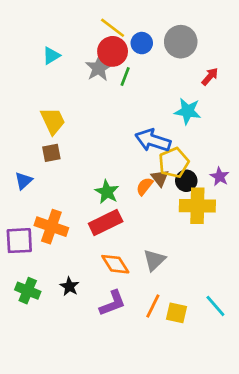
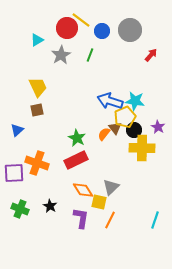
red circle: (113, 51) -> (67, 28), moved
gray star: (99, 68) -> (61, 55), moved
cyan star: (188, 111) -> (135, 101), moved
purple L-shape: (113, 303) -> (81, 218), turned -60
cyan line: (215, 306) -> (155, 220), turned 60
yellow square: (177, 313) -> (99, 202), moved

